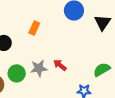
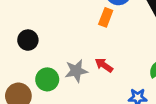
orange rectangle: (34, 28) -> (106, 17), moved

